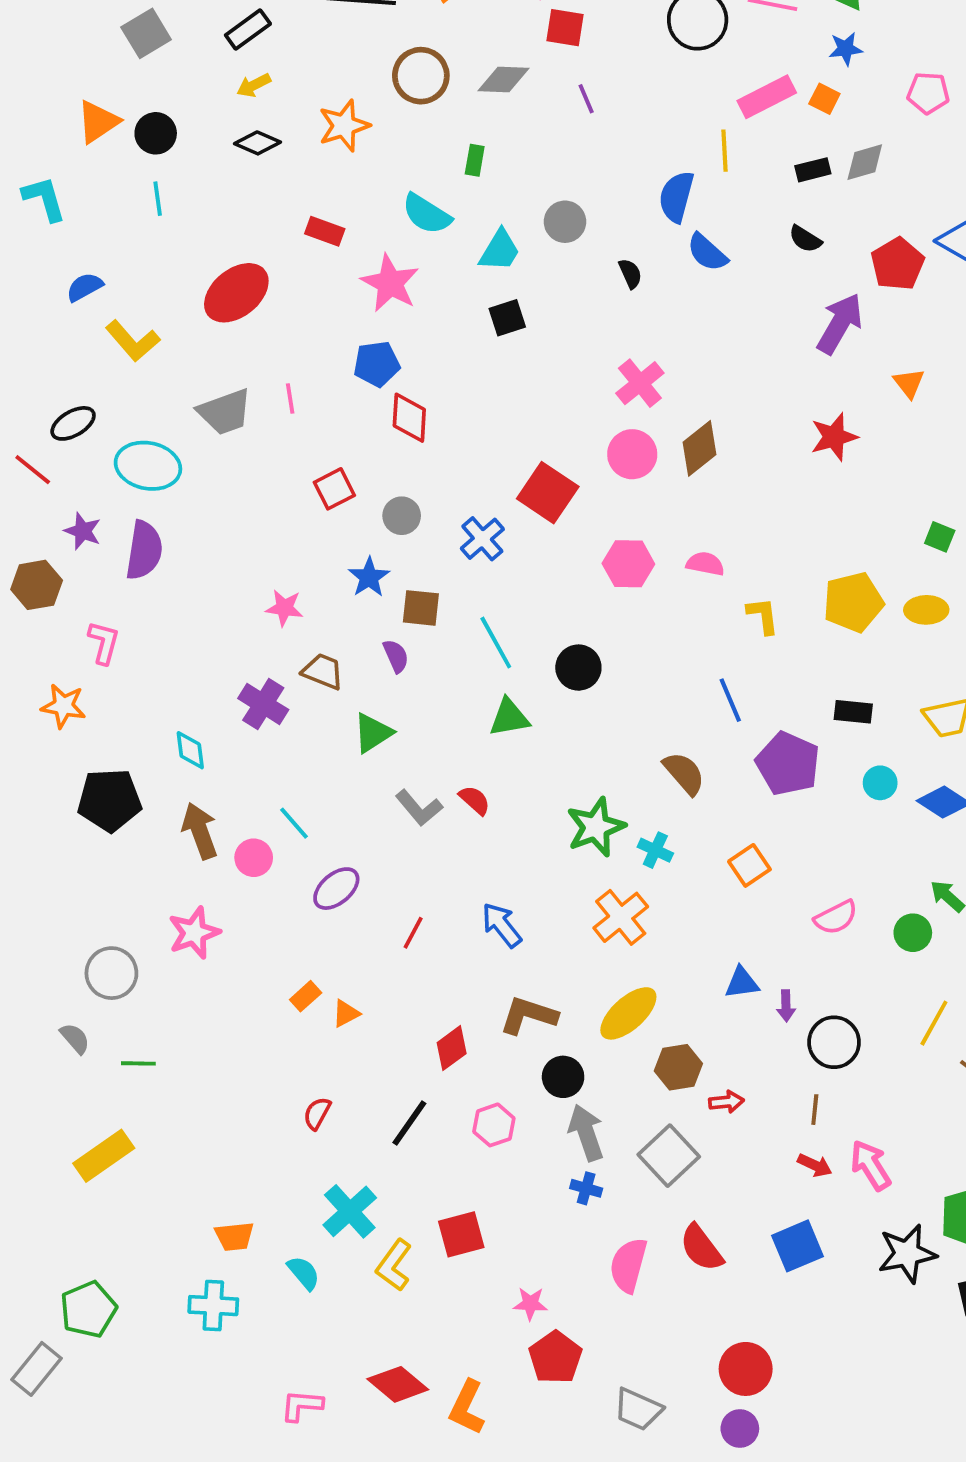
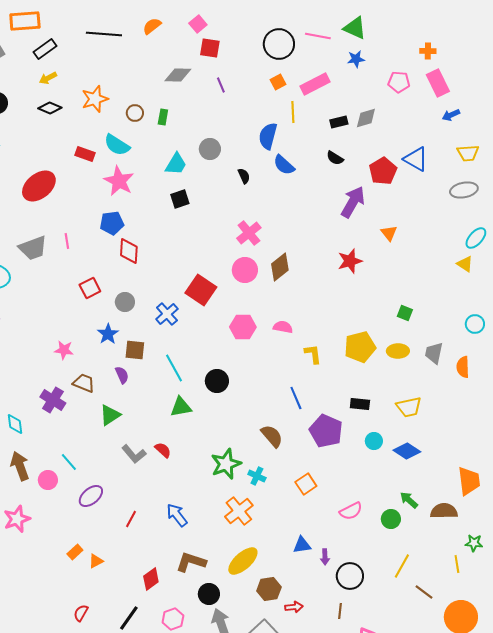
brown circle: (421, 76) -> (135, 113), moved, size x0.6
orange square: (824, 99) -> (278, 82), moved, turned 35
cyan semicircle: (427, 214) -> (117, 145), moved

